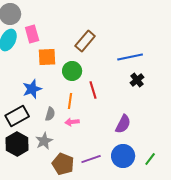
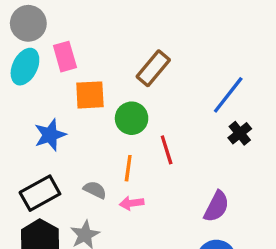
blue line: (130, 57) -> (228, 95), turned -40
blue star: (32, 89) -> (50, 135), moved
gray semicircle: (50, 114) -> (95, 190), turned -80

